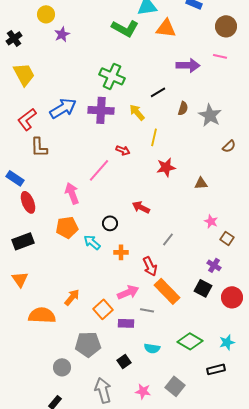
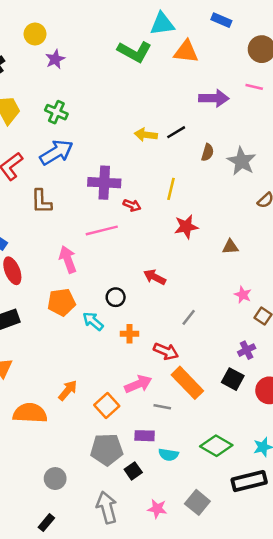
green cross: (112, 76) -> (56, 112), moved, size x0.7
purple cross: (101, 110) -> (104, 183), moved
yellow arrow: (137, 112) -> (146, 135), moved, turned -42
brown L-shape: (39, 147) -> (41, 201), moved
pink line: (99, 170) -> (102, 230), turned 35
purple cross: (214, 265) -> (247, 350), turned 32
red arrow: (150, 266) -> (166, 351), turned -42
purple rectangle: (126, 323) -> (145, 436), moved
gray pentagon: (88, 344) -> (107, 450), moved
black rectangle: (216, 369) -> (249, 481), size x1.5

